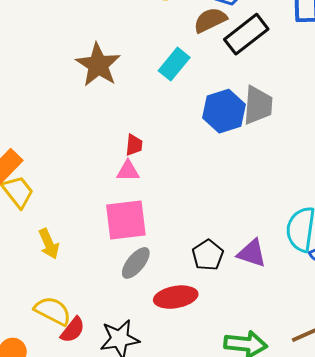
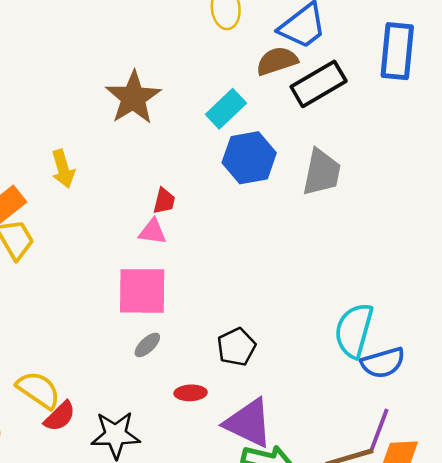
blue hexagon: (224, 111) -> (249, 158), moved
yellow arrow: (49, 244) -> (63, 169), moved
purple triangle: (252, 253) -> (249, 423), moved, size x1.4
gray ellipse: (136, 263) -> (147, 345), size x0.7
red ellipse: (176, 297) -> (191, 393), size x0.6

